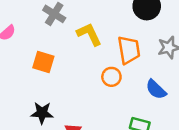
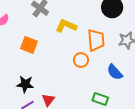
yellow L-shape: (89, 34) -> (66, 26), turned -45

